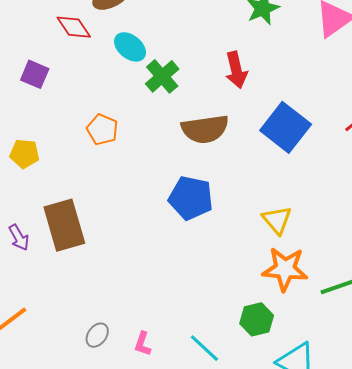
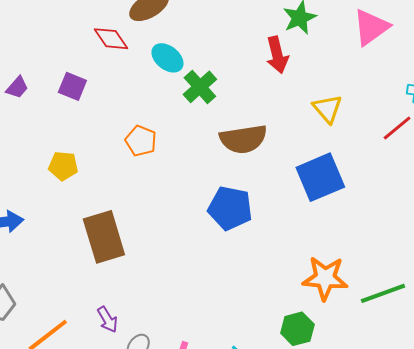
red arrow: (236, 70) -> (277, 55), moved
blue square: (286, 127) -> (320, 177), moved, turned 30
yellow triangle: (277, 220) -> (328, 109), moved
purple arrow: (19, 238) -> (107, 320), moved

